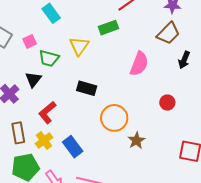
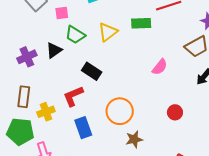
pink semicircle: (139, 64) -> (160, 67), size x0.7
black rectangle: (87, 88) -> (92, 71), moved
red L-shape: (47, 113) -> (73, 96), moved
blue rectangle: (73, 147) -> (83, 128), moved

